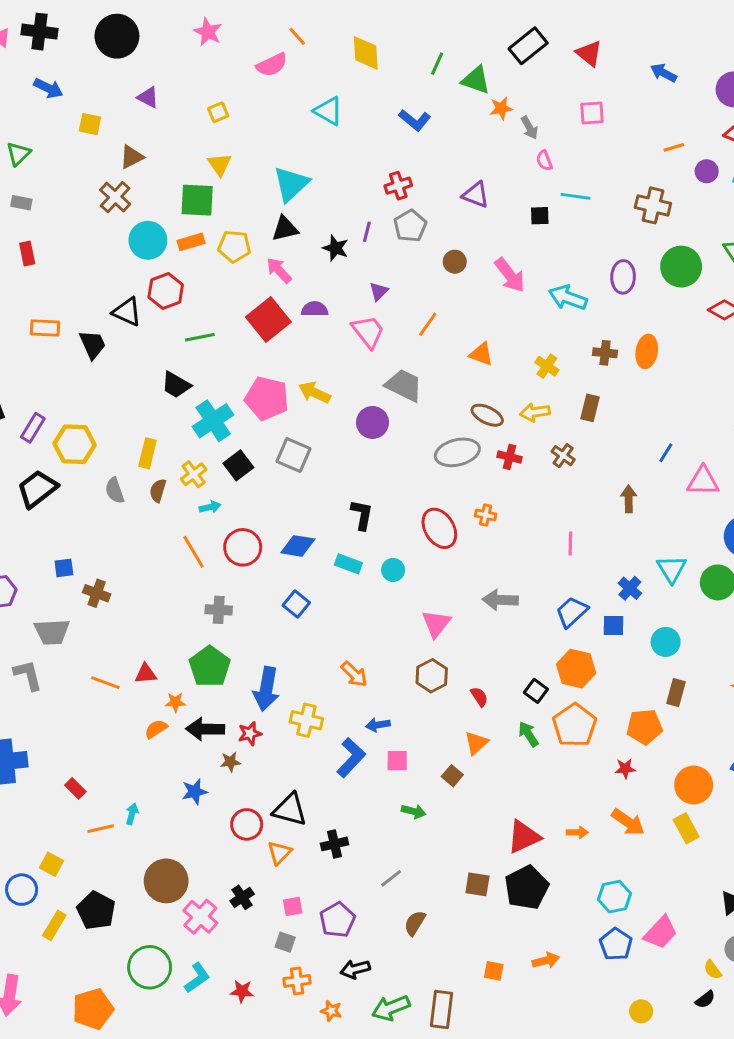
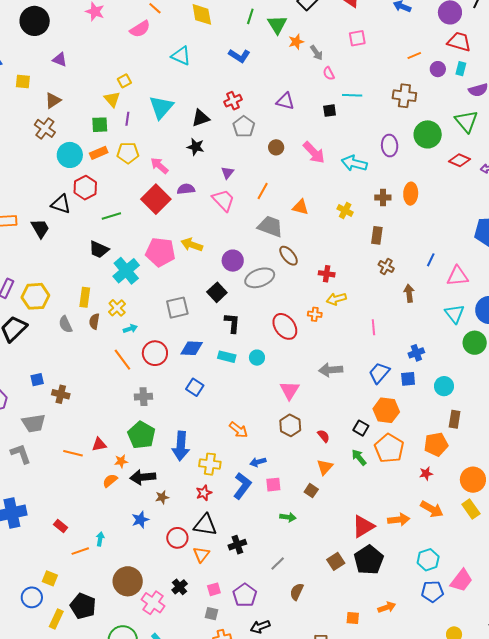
green triangle: (476, 80) -> (277, 25), turned 45
yellow square: (218, 112) -> (124, 81), moved
green square: (197, 200) -> (100, 125), size x0.7
black triangle: (285, 229) -> (201, 118), moved
purple line: (367, 232) -> (127, 119), moved
gray trapezoid: (404, 385) -> (270, 226), moved
yellow arrow: (535, 412) -> (336, 299), moved
brown ellipse: (487, 415) -> (289, 256), moved, turned 30
gray ellipse: (457, 452) -> (260, 278), moved
gray square: (293, 455) -> (177, 308), moved, turned -30
brown cross: (563, 456) -> (386, 267), moved
black square: (238, 465) -> (217, 292), moved
cyan triangle: (672, 569) -> (454, 314), moved
blue cross: (630, 588) -> (416, 353), turned 35
red star: (250, 734) -> (204, 493), moved
orange arrow: (577, 832) -> (399, 520), size x1.5
brown square: (477, 884) -> (336, 561), turned -36
blue pentagon: (616, 944) -> (432, 591), turned -30

